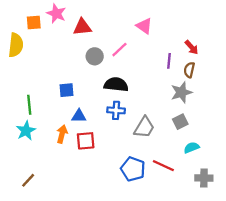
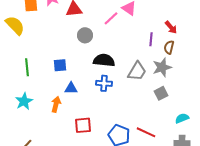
yellow semicircle: (16, 45) -> (15, 25), turned -50
pink line: (119, 50) -> (111, 18), moved
green line: (29, 105) -> (27, 67), moved
gray trapezoid: (144, 127) -> (137, 71), moved
red square: (86, 141) -> (83, 125), moved
cyan semicircle: (192, 148) -> (182, 118), moved

